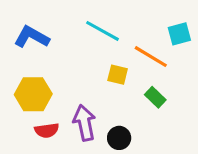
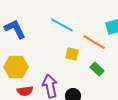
blue L-shape: (32, 37) -> (15, 29), turned 35

